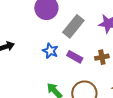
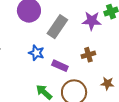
purple rectangle: (75, 57) -> (60, 66), moved

